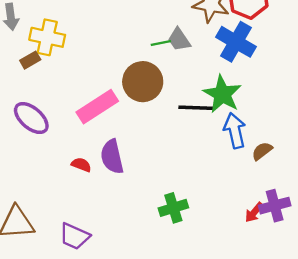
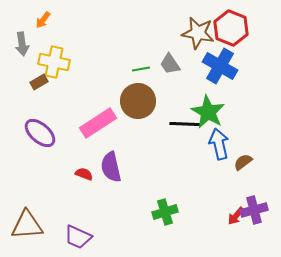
green line: (161, 43) -> (141, 69), moved

